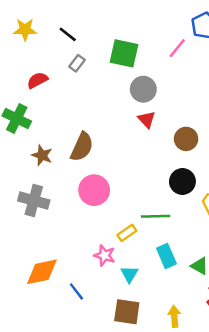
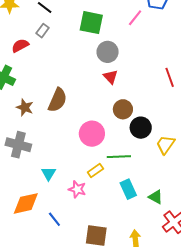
gray rectangle: (77, 63) -> (43, 31), moved
brown circle: (186, 139) -> (123, 109), moved
pink circle: (94, 190) -> (92, 134), moved
cyan triangle: (129, 274) -> (49, 173), moved

